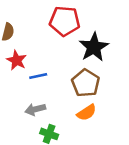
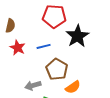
blue line: (38, 76) -> (44, 46), moved
brown pentagon: (86, 83) -> (57, 69), moved

